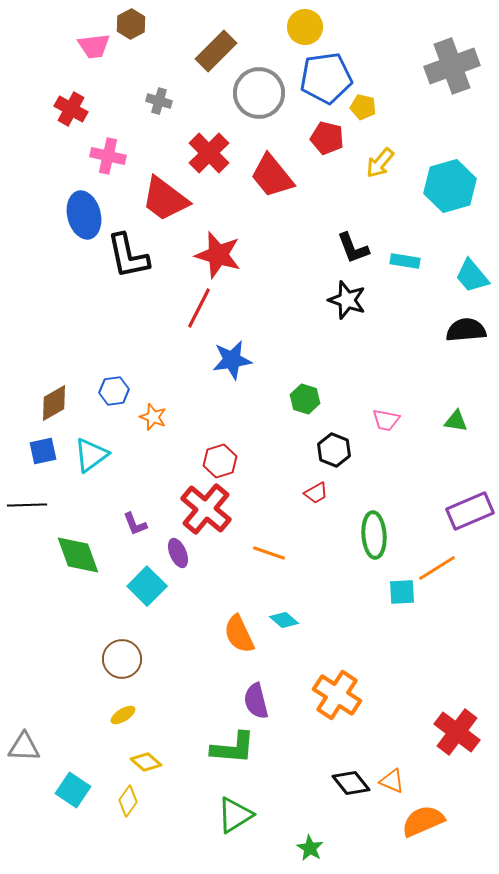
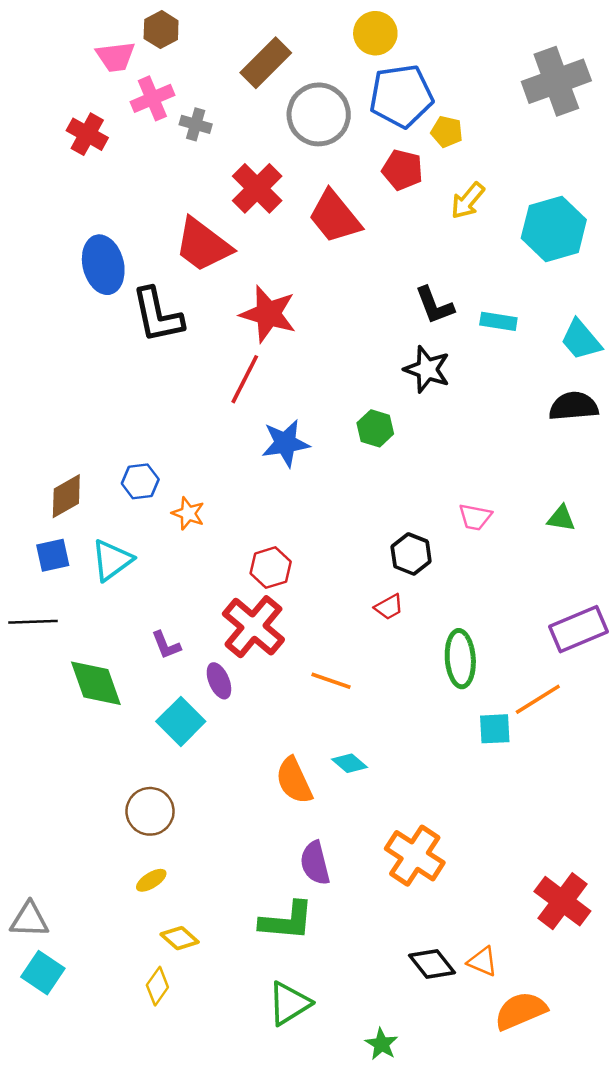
pink cross: (108, 156) -> (152, 98), moved, turned -36
green hexagon: (305, 399) -> (375, 428), moved
cyan square: (73, 790) -> (43, 973), moved

